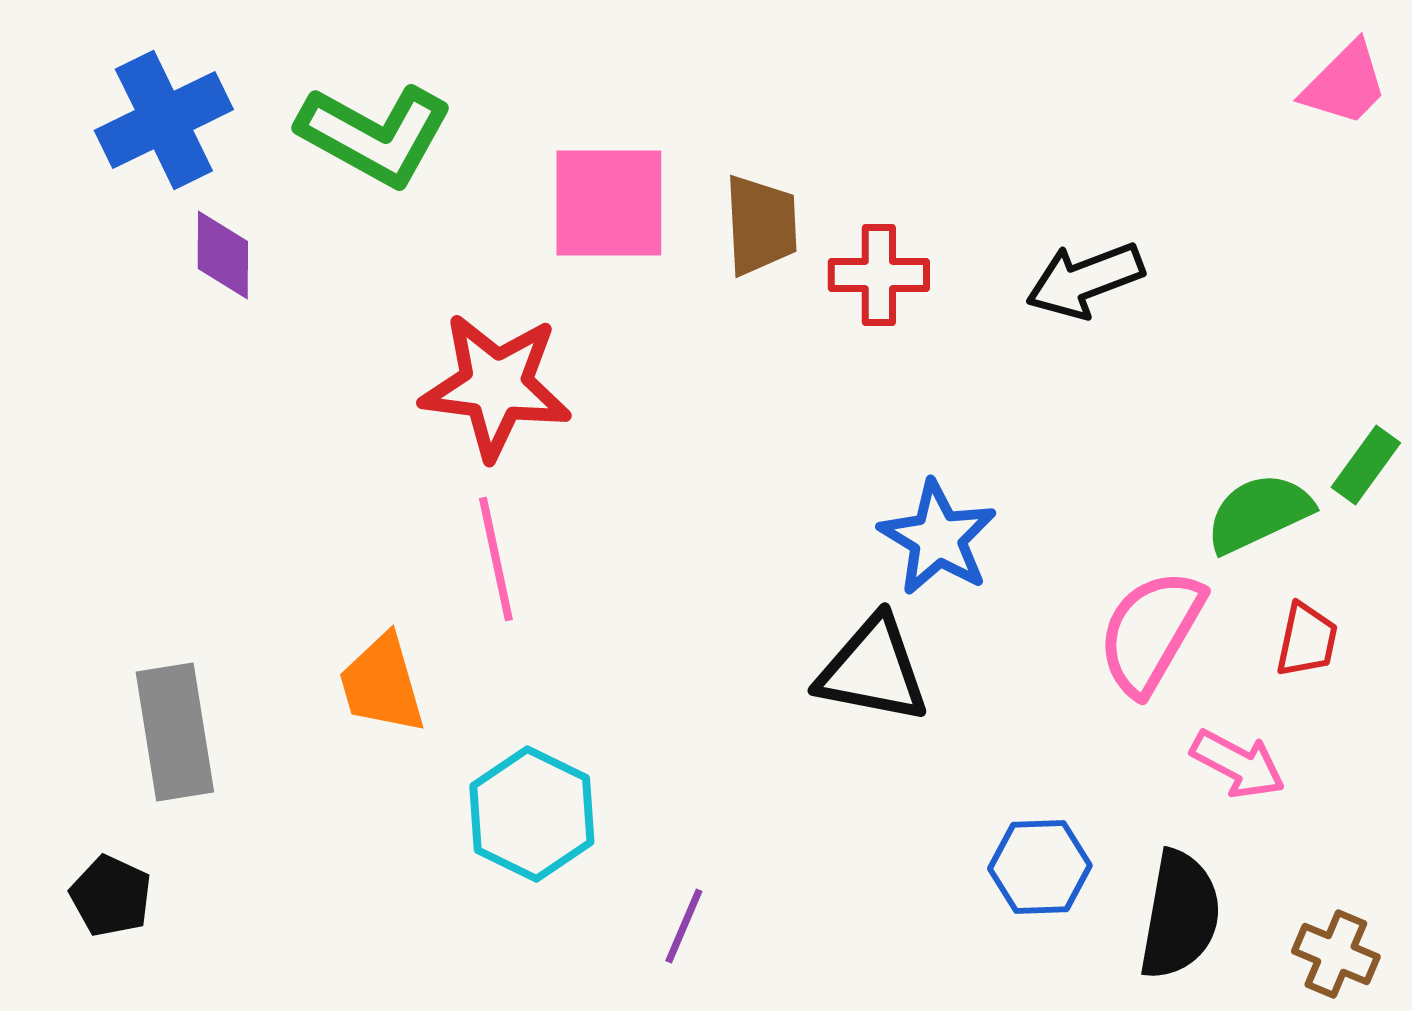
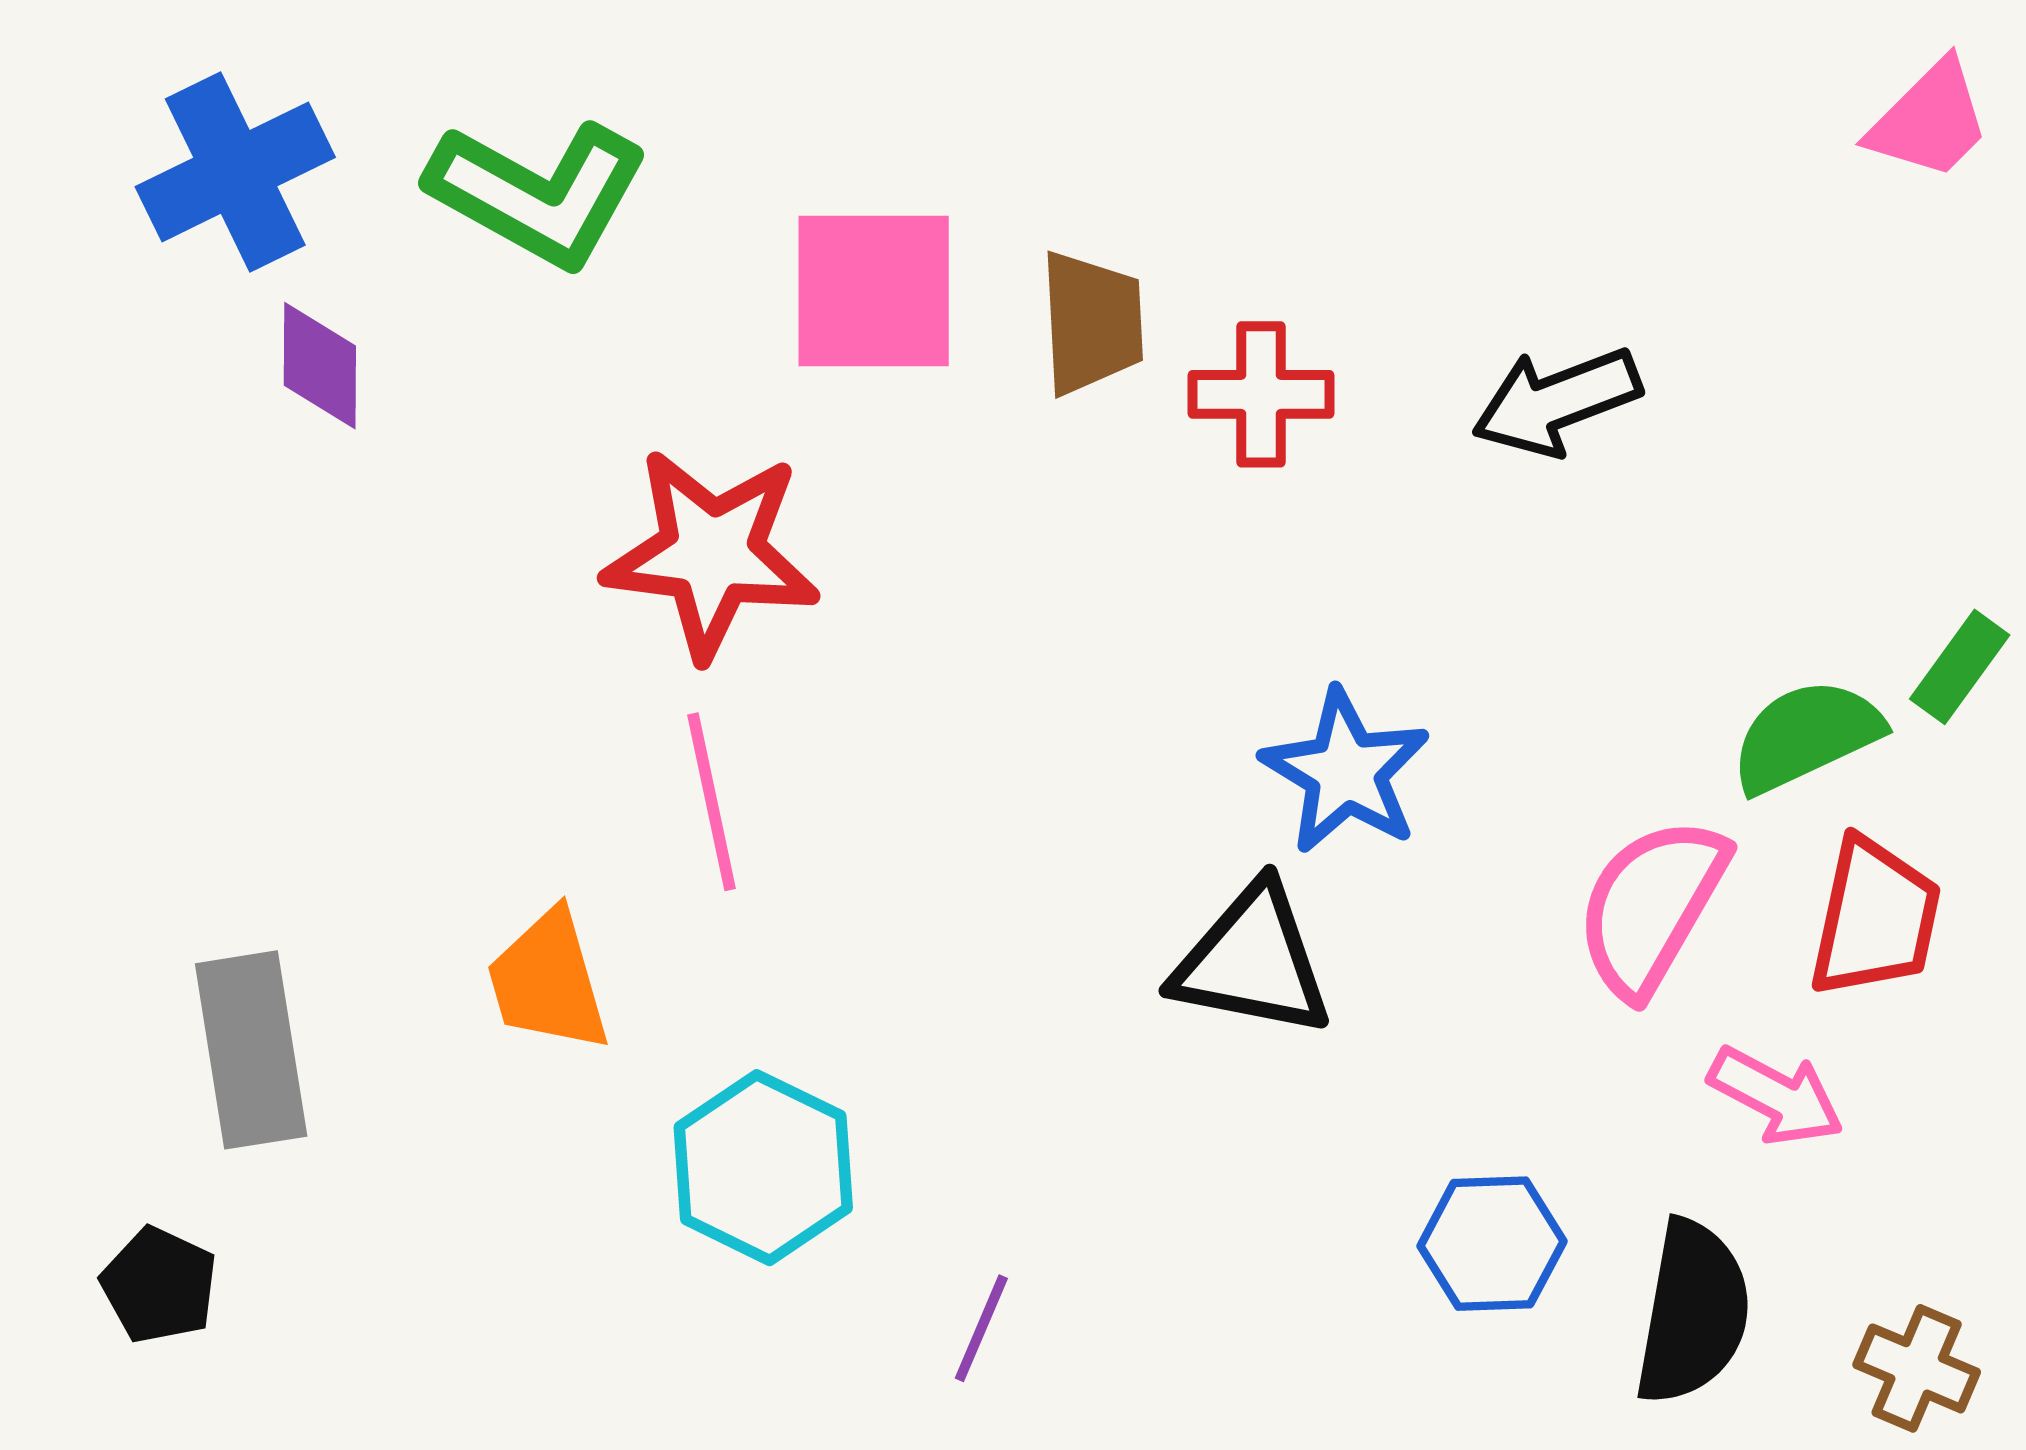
red trapezoid: (1307, 640) -> (1875, 918), size x1.5

